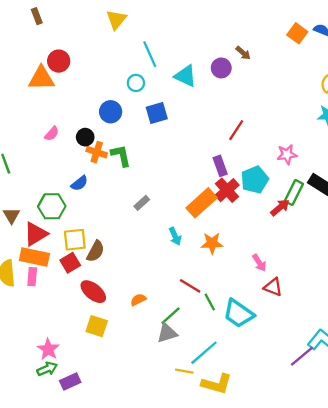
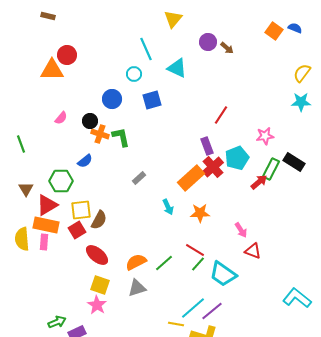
brown rectangle: (37, 16) -> (48, 16), turned -56
yellow triangle: (116, 20) -> (173, 19), moved
purple circle: (221, 68) -> (208, 42), moved
red line: (190, 286) -> (195, 250), moved
orange semicircle: (138, 300) -> (136, 262), size x1.5
green line: (210, 302) -> (198, 264), turned 70
green line: (171, 316) -> (164, 263), moved
gray triangle: (167, 333) -> (137, 288), moved
pink star: (48, 349) -> (97, 305), moved
purple line: (302, 356) -> (212, 311), moved

